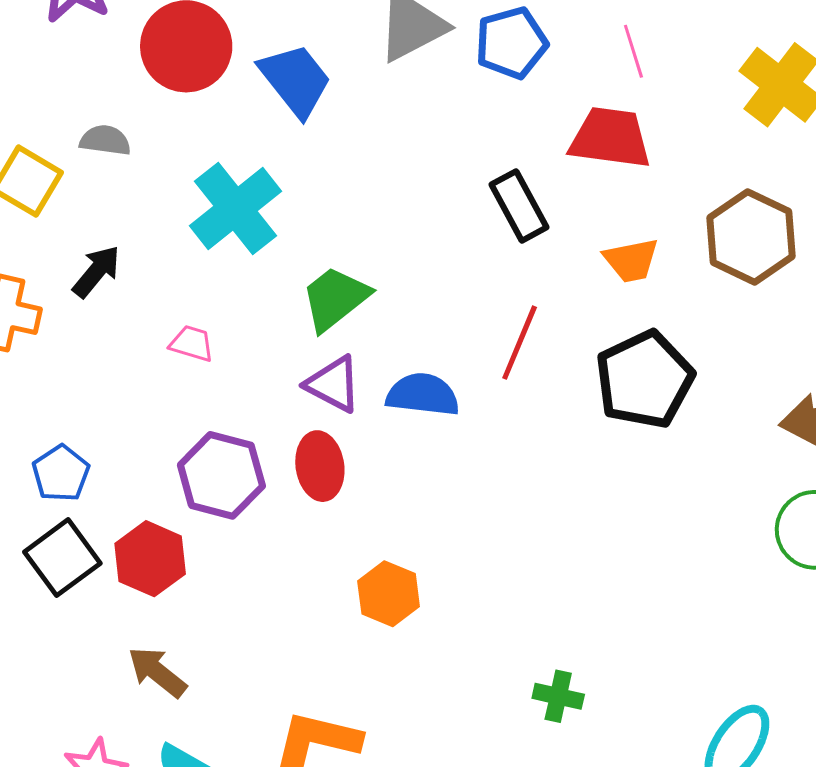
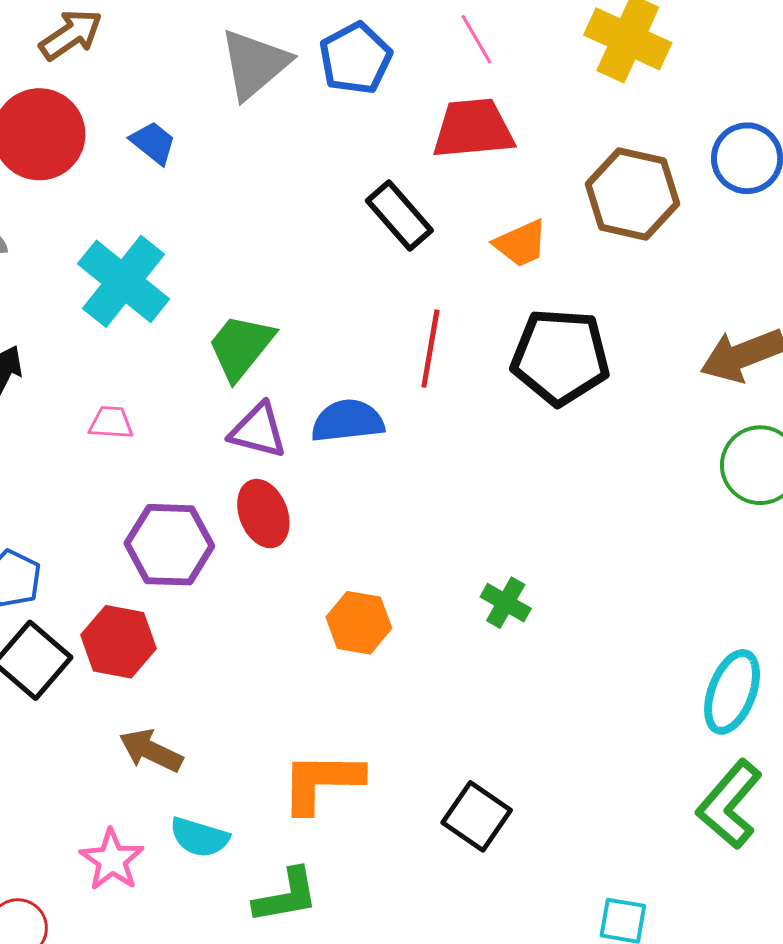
blue trapezoid: (295, 80) -> (153, 143), size x0.6
black pentagon: (644, 380) -> (560, 357), turned -30
green cross: (558, 696) -> (506, 603), moved, turned 30

